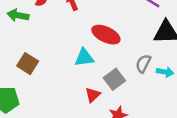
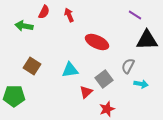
cyan triangle: (84, 58) -> (70, 70), moved
cyan arrow: (165, 72) -> (141, 84), moved

